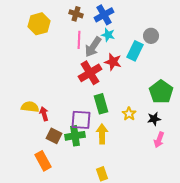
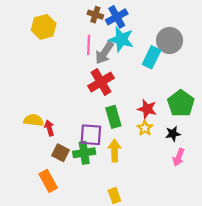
brown cross: (76, 14) -> (95, 15), moved
cyan star: (108, 35) -> (121, 39), size x1.6
gray circle: (151, 36) -> (170, 40), size x1.5
red star: (113, 62) -> (147, 109), moved

